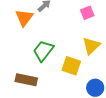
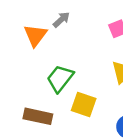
yellow square: (71, 66) -> (84, 105), moved

